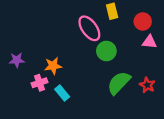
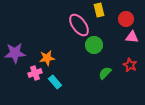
purple star: (17, 60) -> (15, 53), size x1.5
green semicircle: (119, 83) -> (105, 73), size x0.6
red star: (147, 85) -> (130, 65), moved

